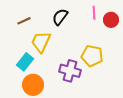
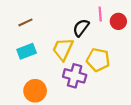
black semicircle: (60, 17) -> (81, 28), moved
yellow trapezoid: (41, 42) -> (63, 49), moved
cyan rectangle: (25, 62) -> (27, 51), moved, turned 30

